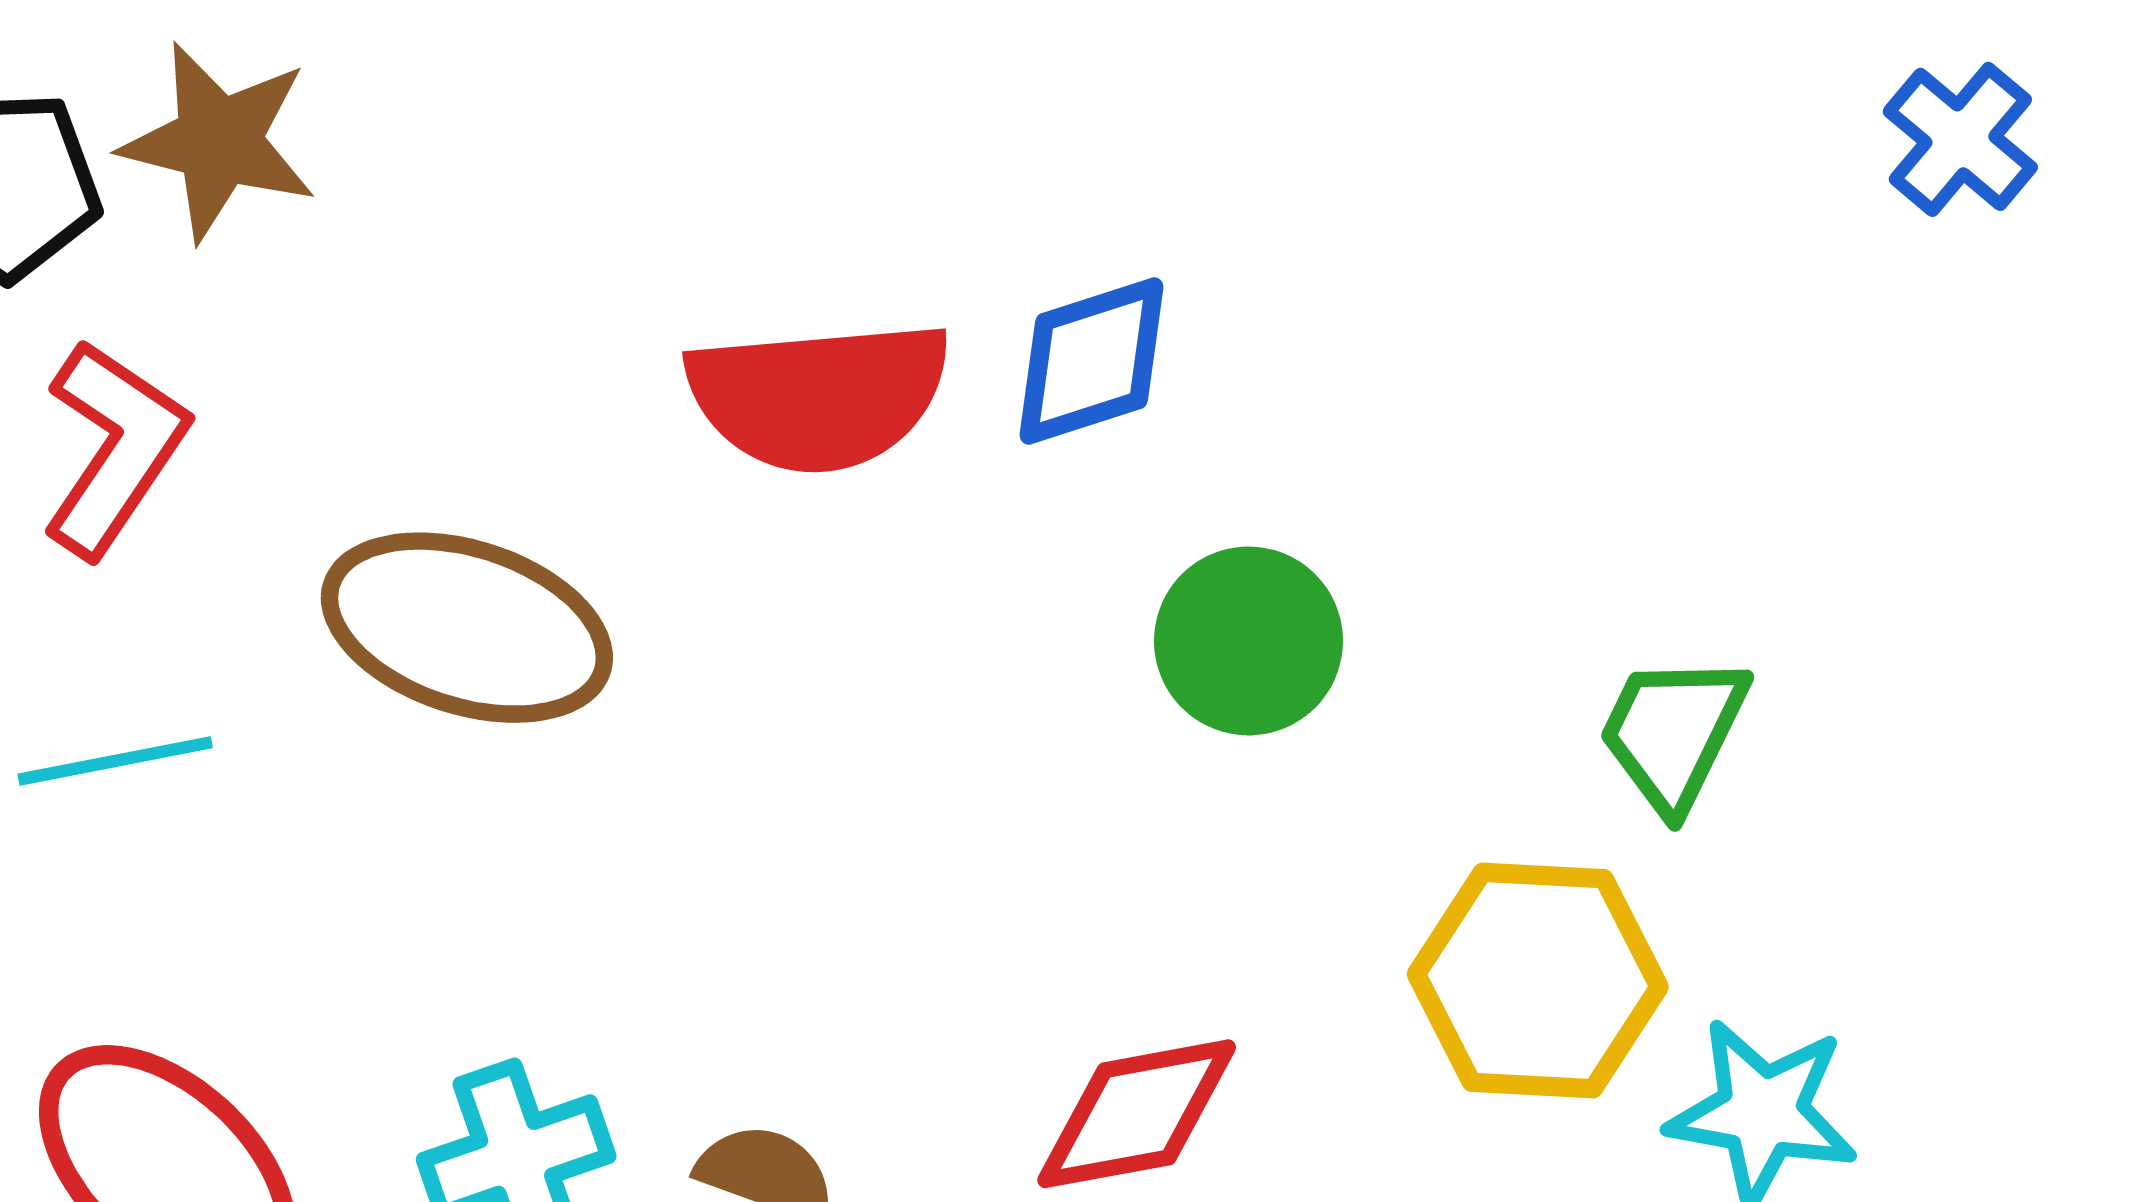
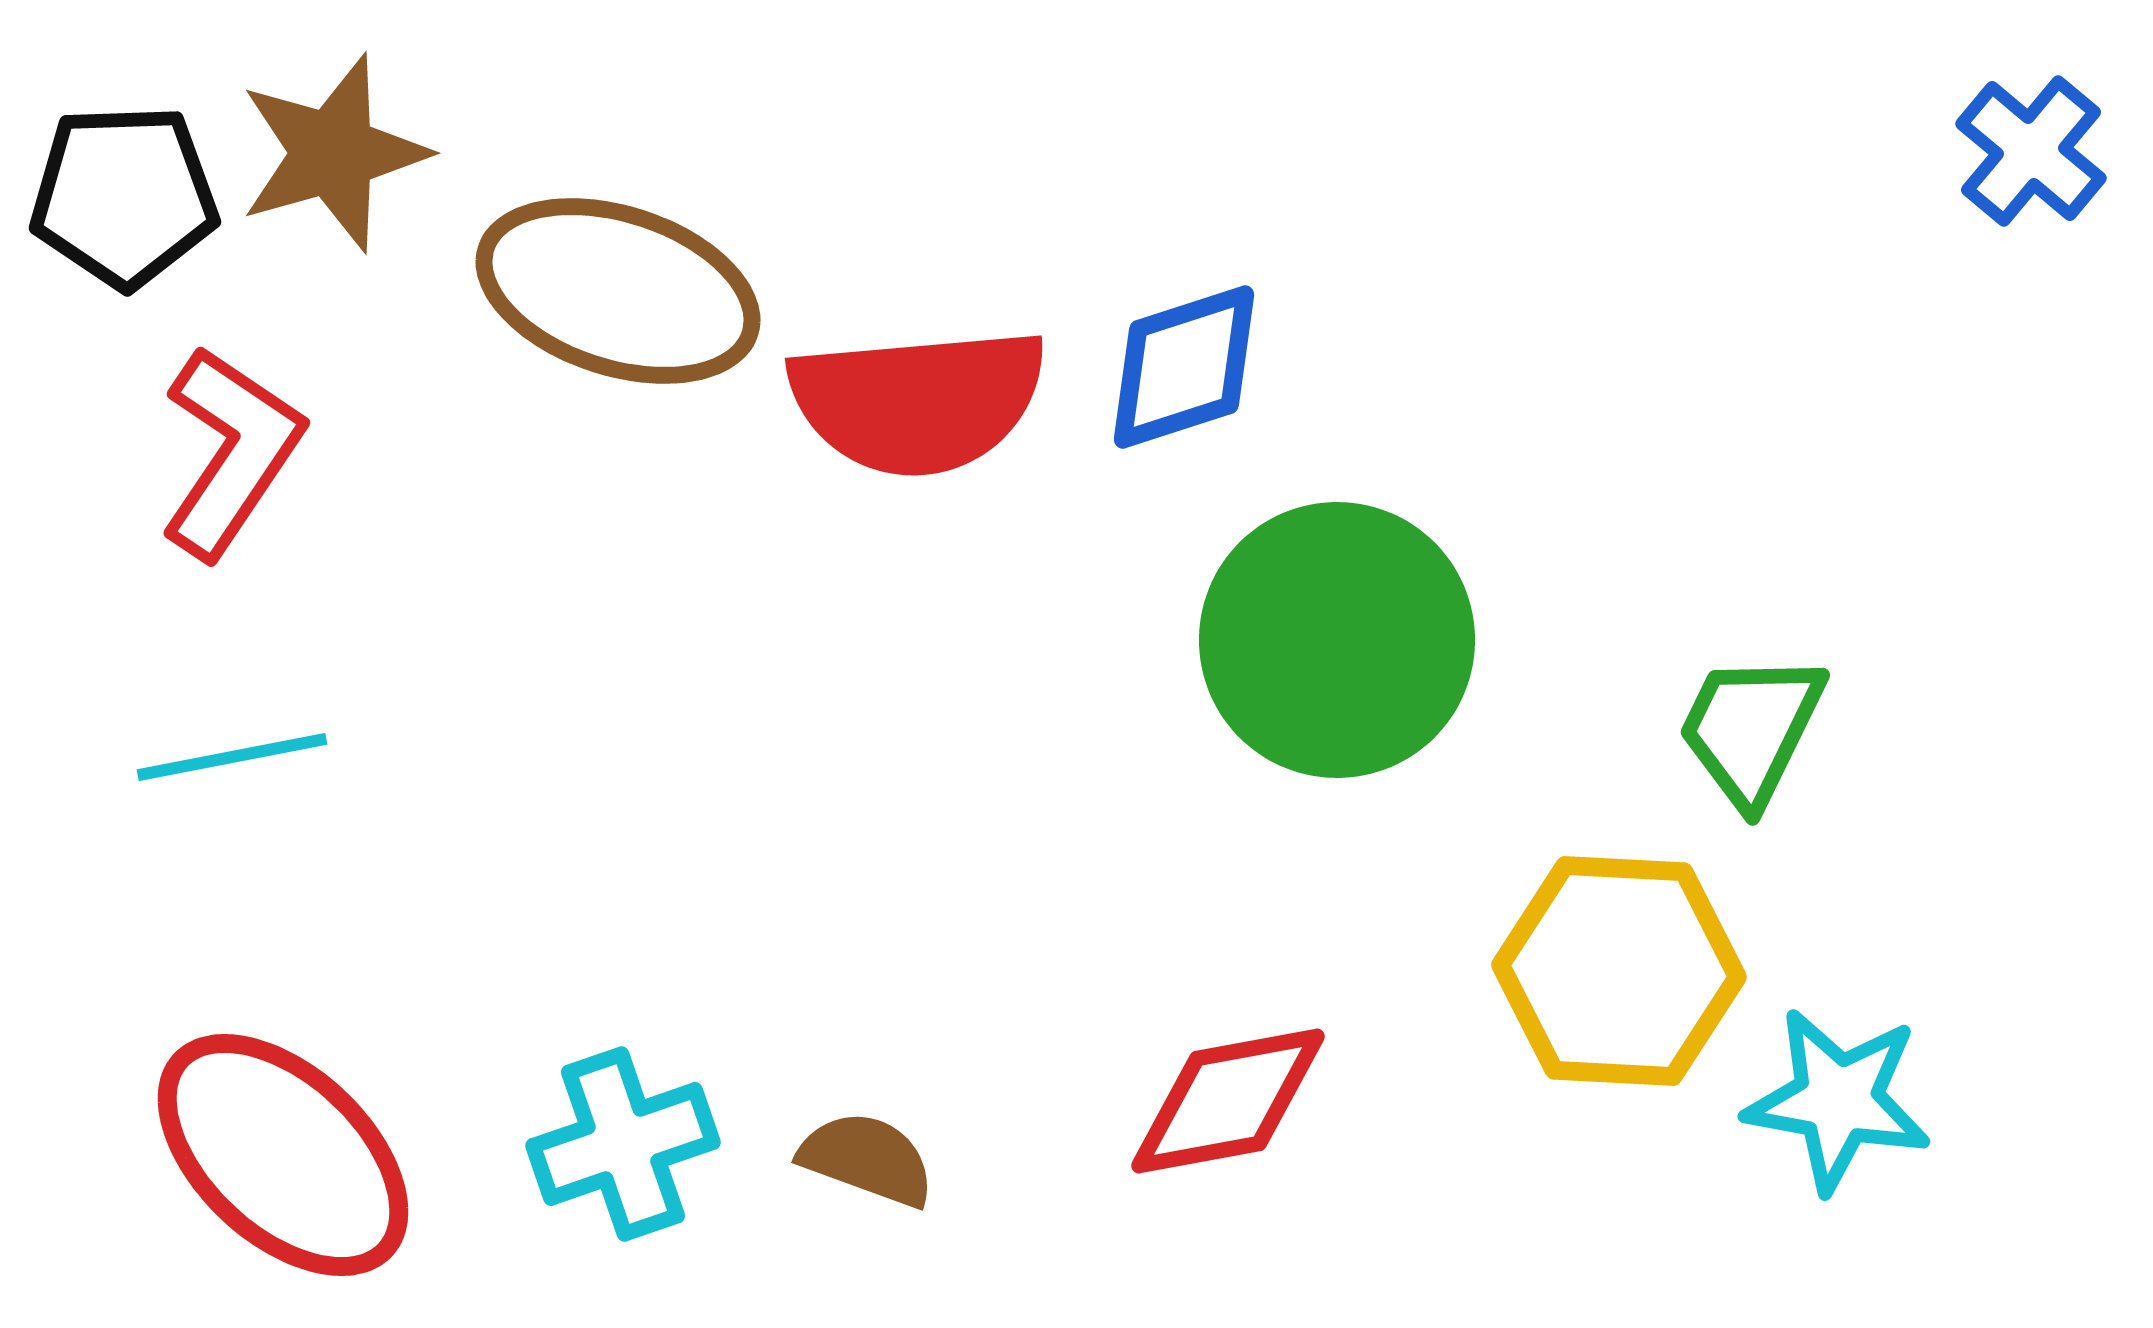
brown star: (219, 141) -> (333, 153), turned -30
brown ellipse: (467, 628) -> (618, 291), moved
green circle: (1249, 641) -> (1337, 640), size x1.5

